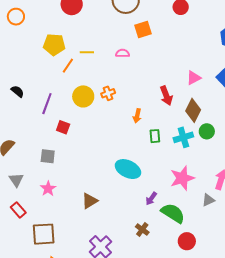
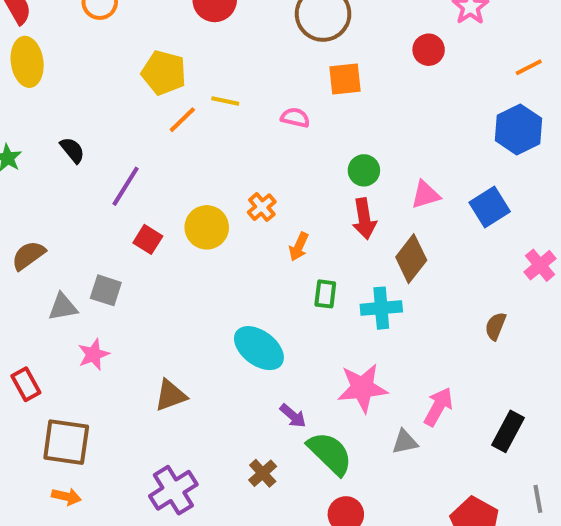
orange cross: (108, 93) -> (262, 207), moved, turned -32
yellow circle: (83, 96) -> (207, 227), moved
green circle: (207, 131) -> (364, 170), moved
gray triangle: (16, 180) -> (63, 307), moved, turned 42
purple arrow: (151, 199) -> (293, 416), turned -96

